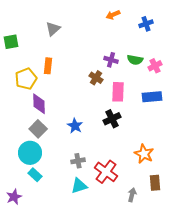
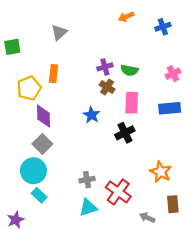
purple cross: (111, 60) -> (105, 67), moved, turned -32
green semicircle: (135, 60) -> (129, 70), moved
blue star: (75, 126) -> (91, 115), moved
gray arrow: (132, 195) -> (147, 218), turned -80

